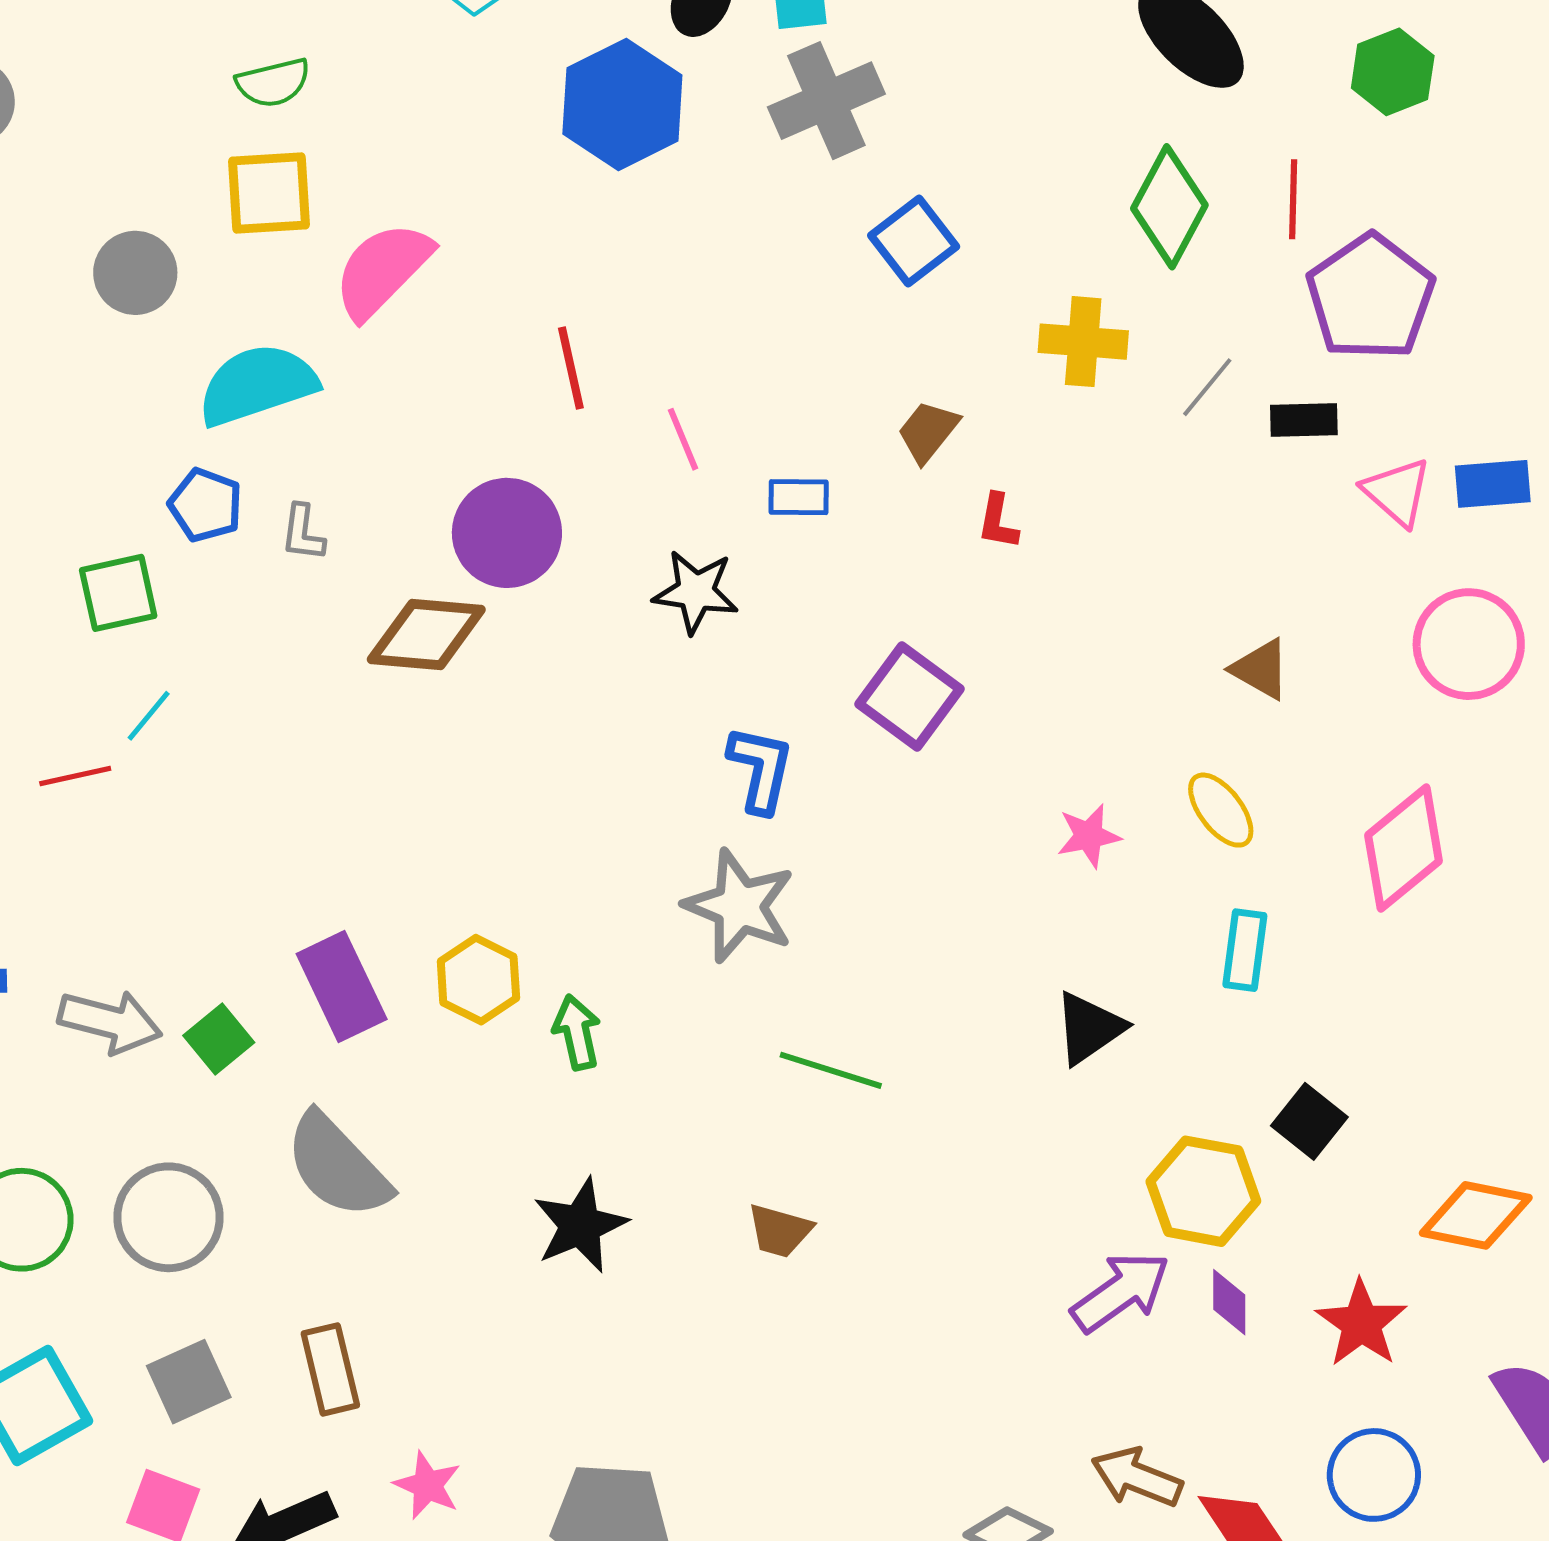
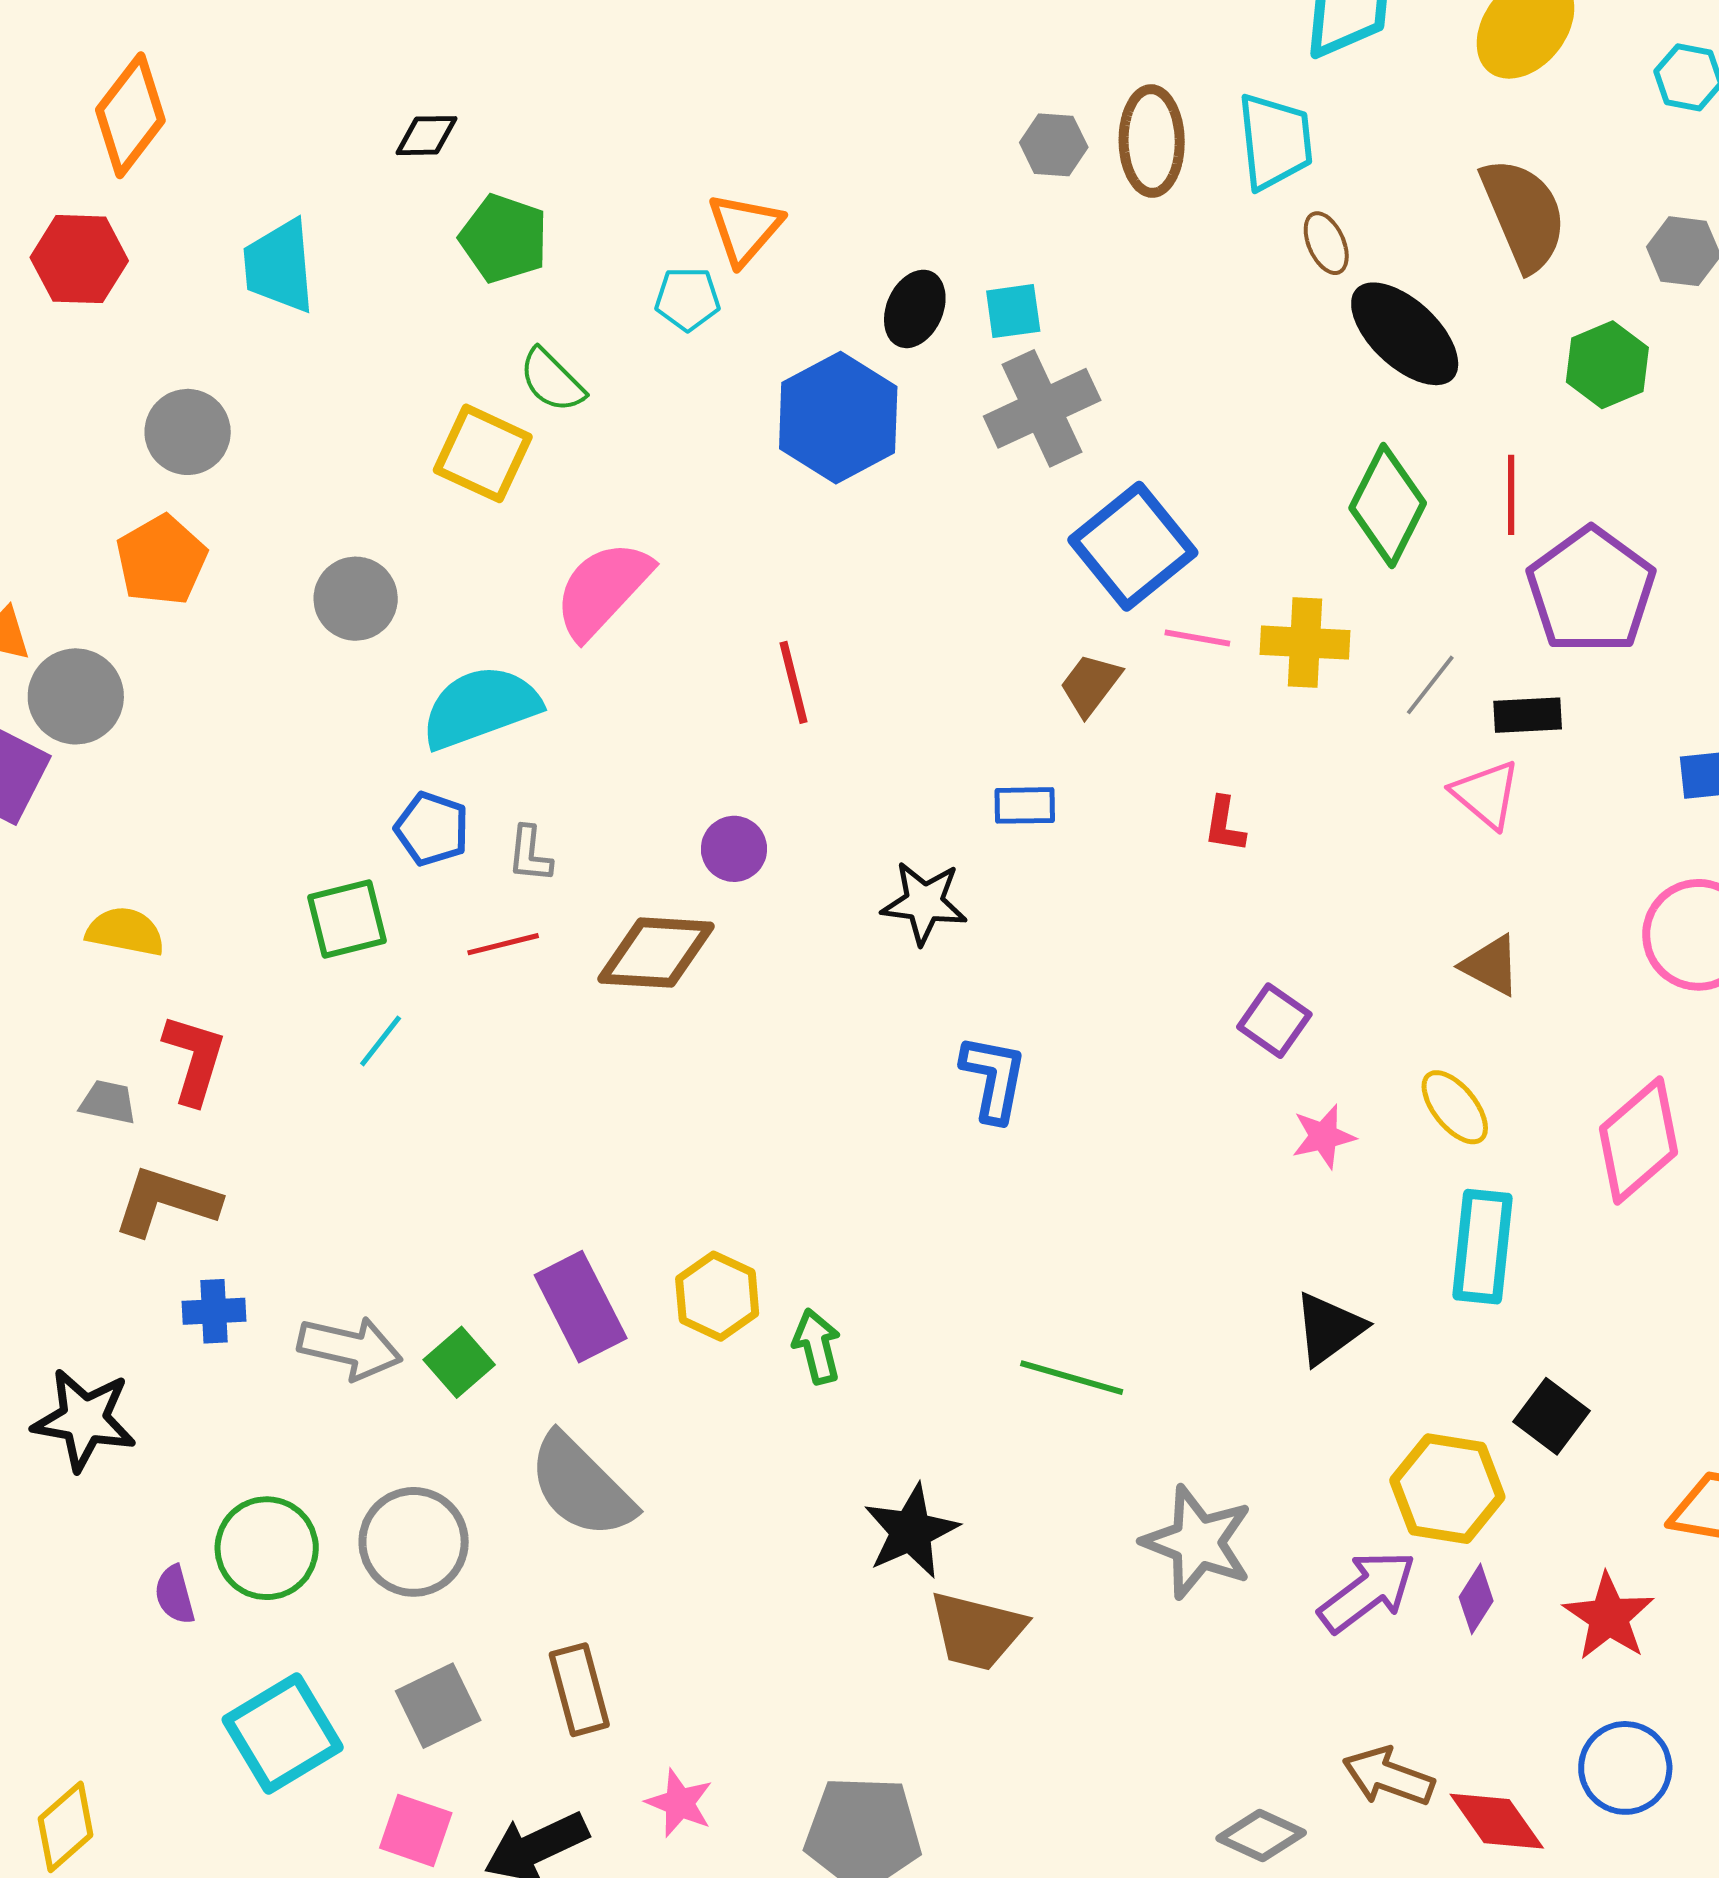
green semicircle: (273, 83) -> (552, 380), moved, turned 60
yellow square: (269, 193) -> (483, 453), moved, turned 30
blue square: (914, 241) -> (1133, 546), size x1.4
brown trapezoid: (928, 431) -> (1090, 685), moved
pink line: (683, 439) -> (1197, 638), moved, turned -56
pink triangle: (1397, 492) -> (1486, 794), moved
purple circle: (507, 533) -> (734, 849), size x0.6
purple square: (910, 697) -> (1274, 1021), moved, size x0.7
red line: (75, 776) -> (503, 944), moved
gray star: (739, 906) -> (1197, 1542), moved
cyan rectangle: (1245, 950) -> (1483, 1247), size x1.4
black star: (580, 1225) -> (911, 1531), moved
brown trapezoid: (780, 1231) -> (977, 1631), moved, size x1.5
purple diamond: (1229, 1302) -> (1476, 1599), turned 34

